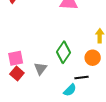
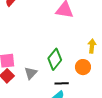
black line: (82, 77) -> (62, 83), moved

